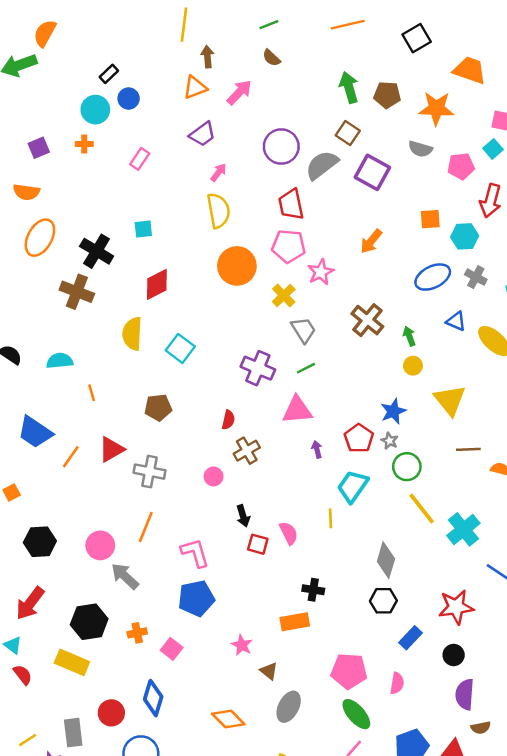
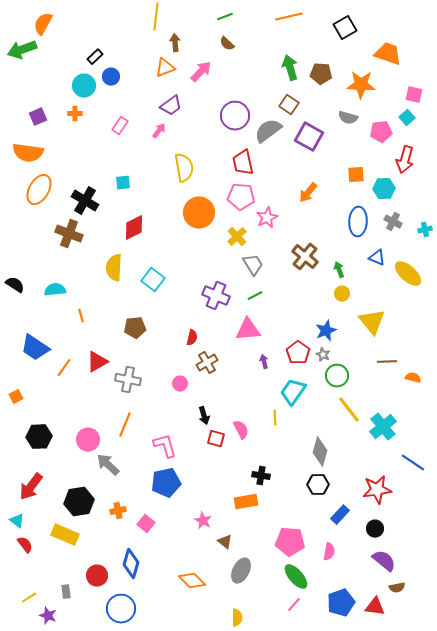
pink arrow: (218, 172) -> (159, 131), moved
orange semicircle: (26, 192) -> (28, 153), size x1.4
blue ellipse: (433, 277) -> (358, 222), turned -60
purple semicircle: (465, 694) -> (384, 561), turned 125
gray rectangle: (73, 733) -> (66, 592), size x0.6

